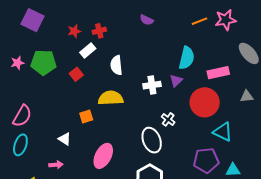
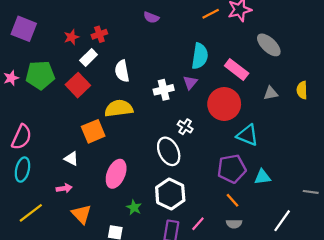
pink rectangle: (218, 73) -> (237, 69), turned 55
red square: (76, 74) -> (78, 85), size x1.5
orange square: (86, 116) -> (93, 131), size x1.5

